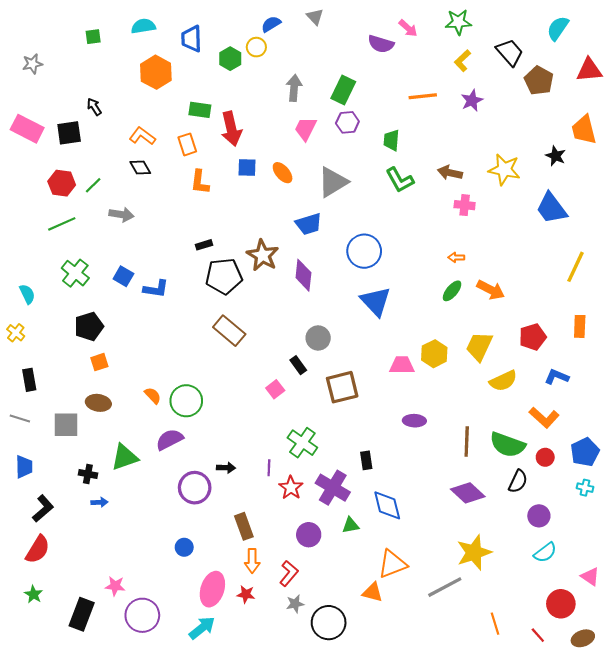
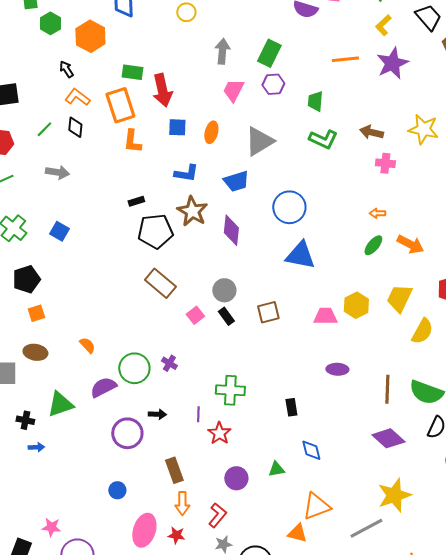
green hexagon: (230, 59) -> (50, 23), moved
purple star: (472, 100) -> (392, 63), size x1.5
black arrow: (94, 107) -> (66, 69), moved
orange rectangle: (187, 144) -> (120, 105), size x1.6
black diamond: (140, 167) -> (75, 127), turned 35
orange ellipse: (283, 173) -> (211, 132), turned 55
green L-shape: (400, 180) -> (323, 139), turned -36
green line: (93, 185) -> (44, 129), moved
blue L-shape: (156, 289) -> (186, 173), moved
blue triangle: (376, 301) -> (300, 255), turned -36
gray circle: (318, 338) -> (224, 290), moved
yellow semicircle: (503, 381) -> (422, 331), turned -36
brown square: (342, 387) -> (268, 312), moved, size x0.7
pink square: (275, 389) -> (195, 315), moved
green circle: (186, 401) -> (134, 368), moved
green cross: (302, 443) -> (230, 390), turned -32
purple cross: (333, 488) -> (169, 363), moved, size x0.5
blue diamond: (387, 505) -> (311, 450), size x0.7

